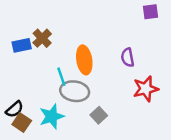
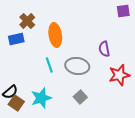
brown cross: (42, 38) -> (27, 21), moved
orange ellipse: (84, 60) -> (55, 35), moved
gray ellipse: (75, 91) -> (77, 66), moved

